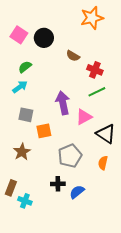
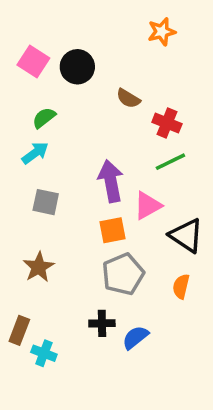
orange star: (92, 18) -> (162, 32), size x0.7
orange square: (44, 131) -> (112, 230), moved

